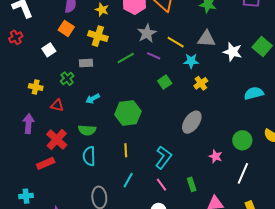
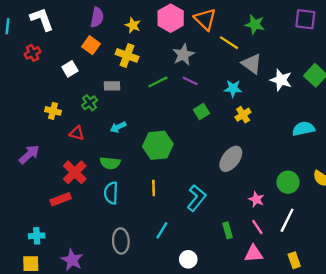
gray triangle: (206, 39) -> (252, 64), turned 30
yellow line: (176, 42) -> (229, 43), moved
purple arrow: (28, 124) -> (29, 154), moved, turned 42
cyan line: (128, 180) -> (162, 230), moved
pink line: (162, 185) -> (257, 227), moved

